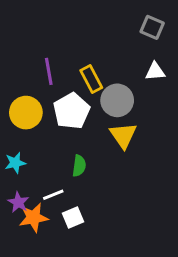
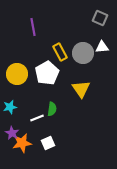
purple line: (49, 71) -> (33, 27), moved
gray circle: (117, 100) -> (83, 53), moved
white line: (53, 195) -> (37, 118), moved

